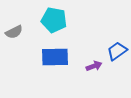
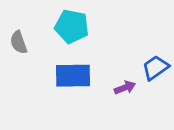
gray semicircle: (14, 32) -> (19, 42), turned 96

